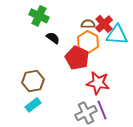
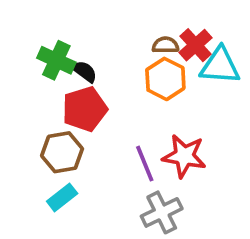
green cross: (39, 16) -> (56, 60), moved
black semicircle: (53, 38) -> (85, 71), moved
red pentagon: (77, 58) -> (85, 109), moved, turned 30
purple line: (102, 110) -> (145, 164), moved

